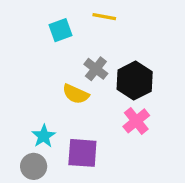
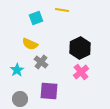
gray cross: (96, 69) -> (41, 62), moved
yellow semicircle: (76, 94) -> (30, 44), moved
cyan star: (44, 136) -> (17, 70), moved

